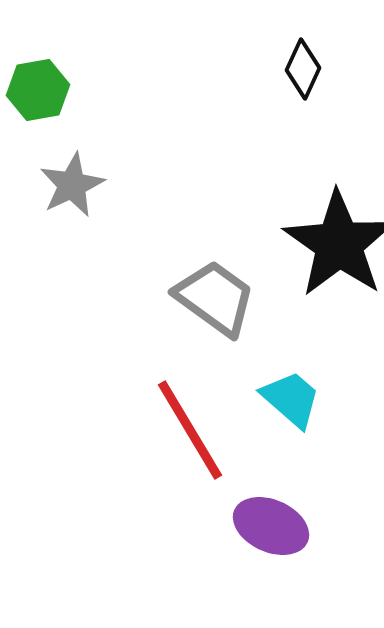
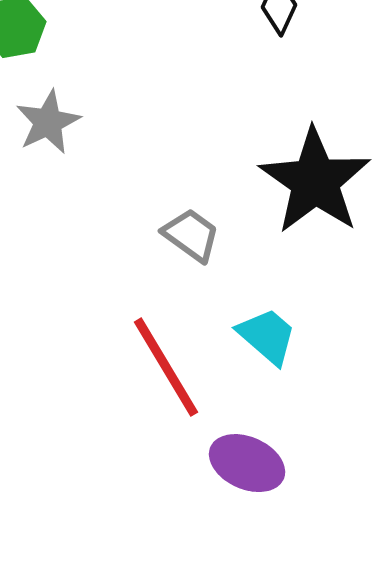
gray trapezoid: (215, 298) -> (191, 235), size x0.7

